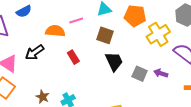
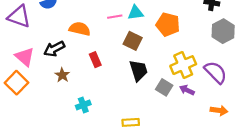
pink line: (76, 21) -> (115, 17), moved
yellow cross: (158, 34) -> (183, 65), moved
brown star: (43, 97) -> (62, 75), moved

